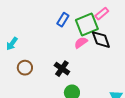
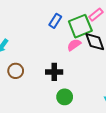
black cross: (62, 69) -> (54, 72), turned -35

